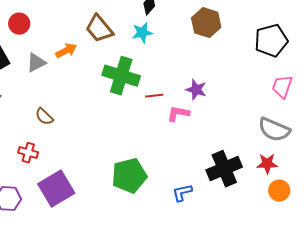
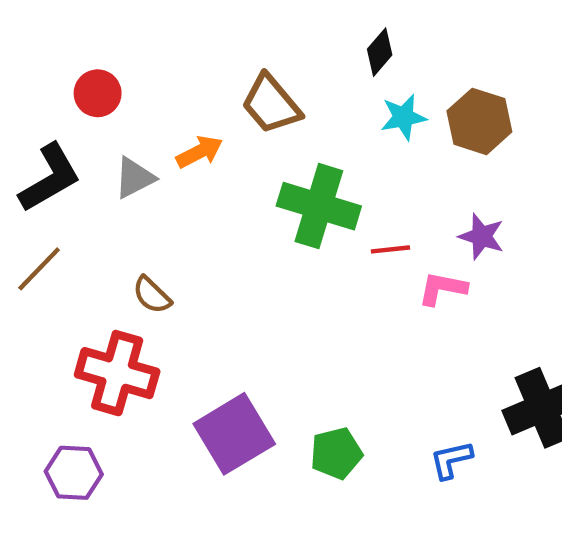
brown hexagon: (206, 23) -> (479, 121), moved
cyan star: (142, 33) -> (403, 117), moved
red cross: (28, 153) -> (117, 373), size x1.8
green pentagon: (129, 176) -> (336, 453), moved, size x0.7
purple square: (56, 189) -> (234, 434), moved

